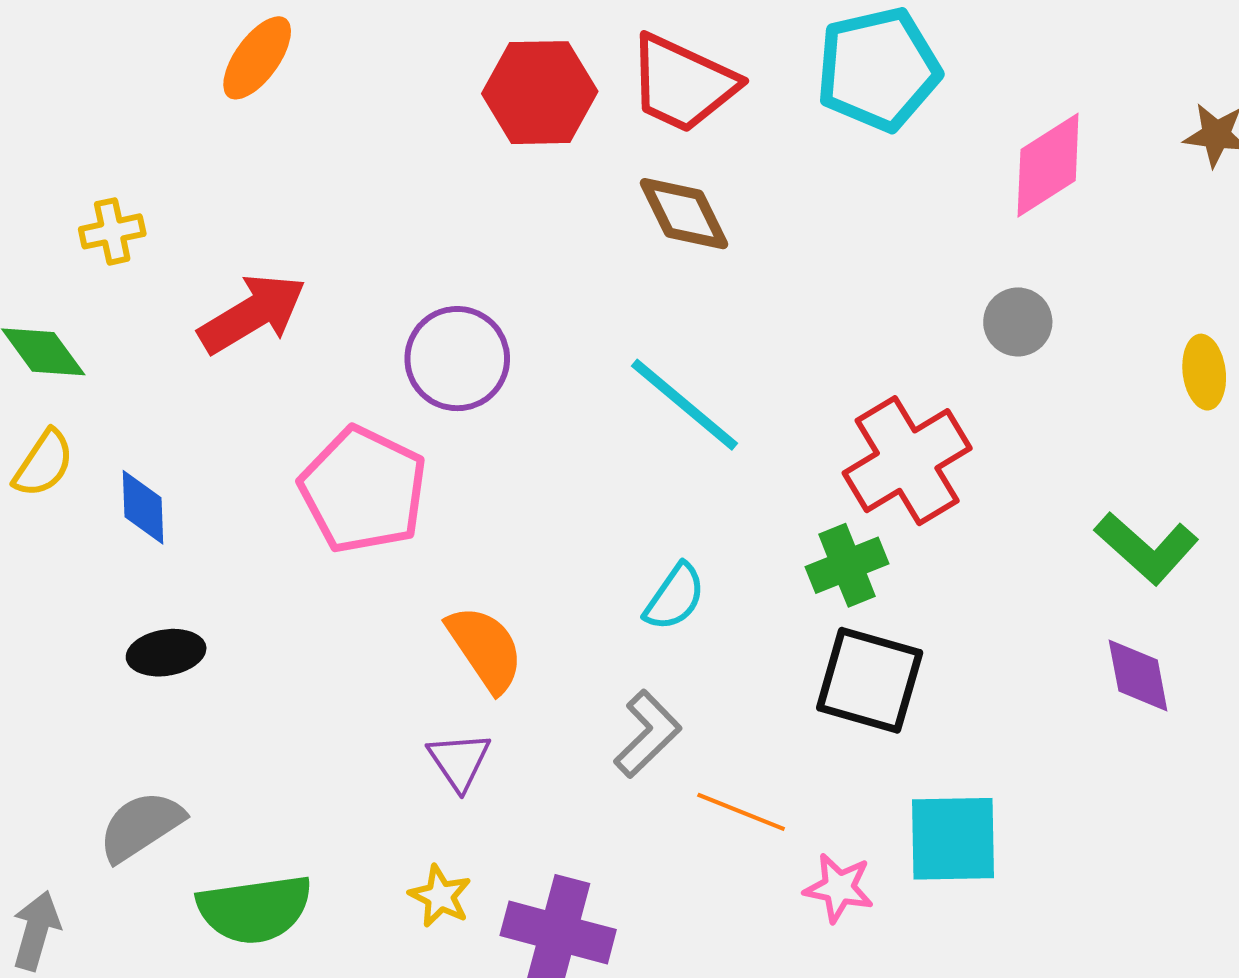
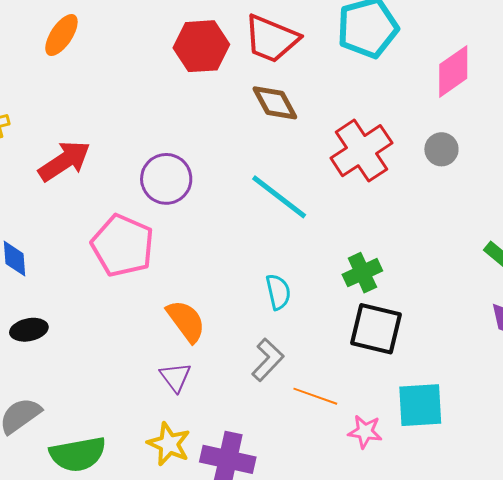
red cross: (907, 461) -> (361, 151), moved
cyan semicircle: (675, 597) -> (278, 292), turned -45
yellow star: (440, 896) -> (169, 444), size x1.4

